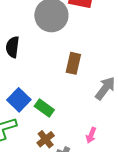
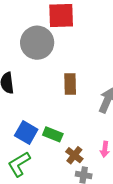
brown cross: (46, 139) -> (74, 155), moved

